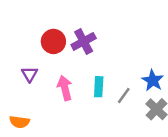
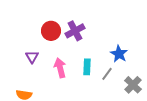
blue star: (153, 80) -> (119, 54), moved

